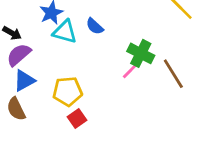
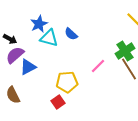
green cross: (141, 53) -> (125, 51), moved, turned 30
blue triangle: (24, 81) -> (28, 67), moved
yellow pentagon: (68, 91) -> (67, 82), moved

